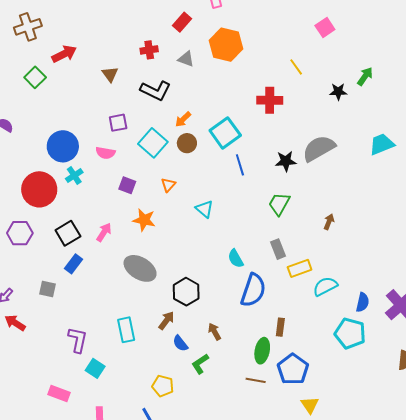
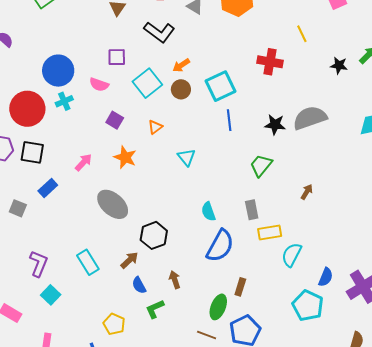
black square: (68, 233) -> (32, 152), moved, turned 30
cyan semicircle: (325, 286) -> (292, 255), turned -45
cyan rectangle: (126, 330) -> (88, 262), turned -30

